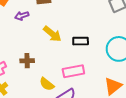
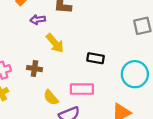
yellow arrow: (52, 34) -> (55, 43), moved

